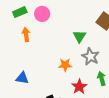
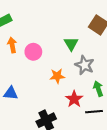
pink circle: (42, 14) -> (33, 52), moved

